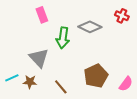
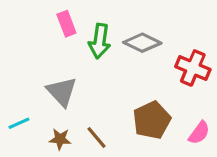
red cross: (122, 16) -> (193, 68), moved, size x1.5
green arrow: (63, 38) -> (100, 41), moved
brown star: (30, 82) -> (60, 139), moved

